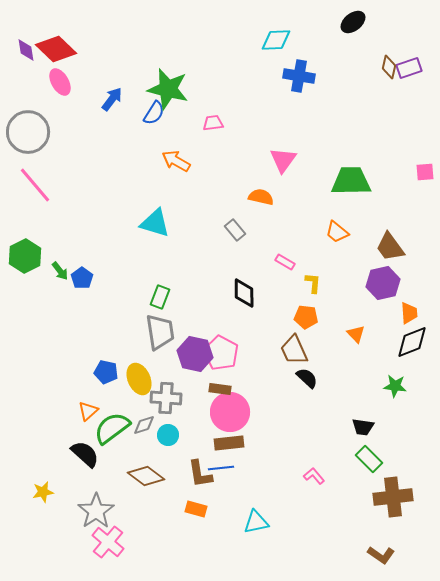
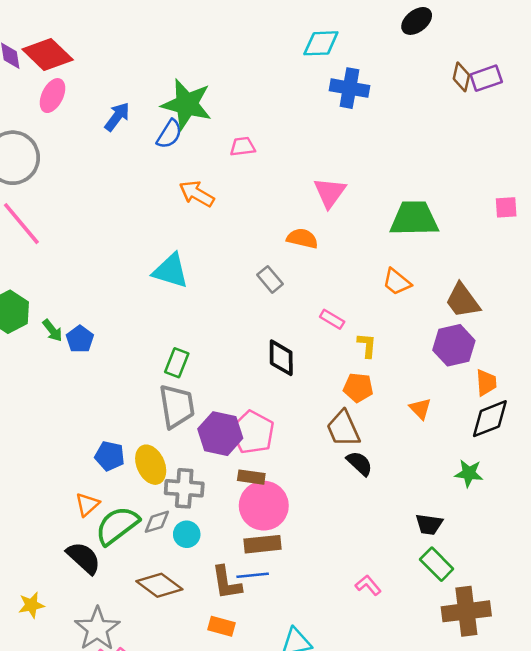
pink ellipse: (60, 82) -> (52, 96), turned 56

